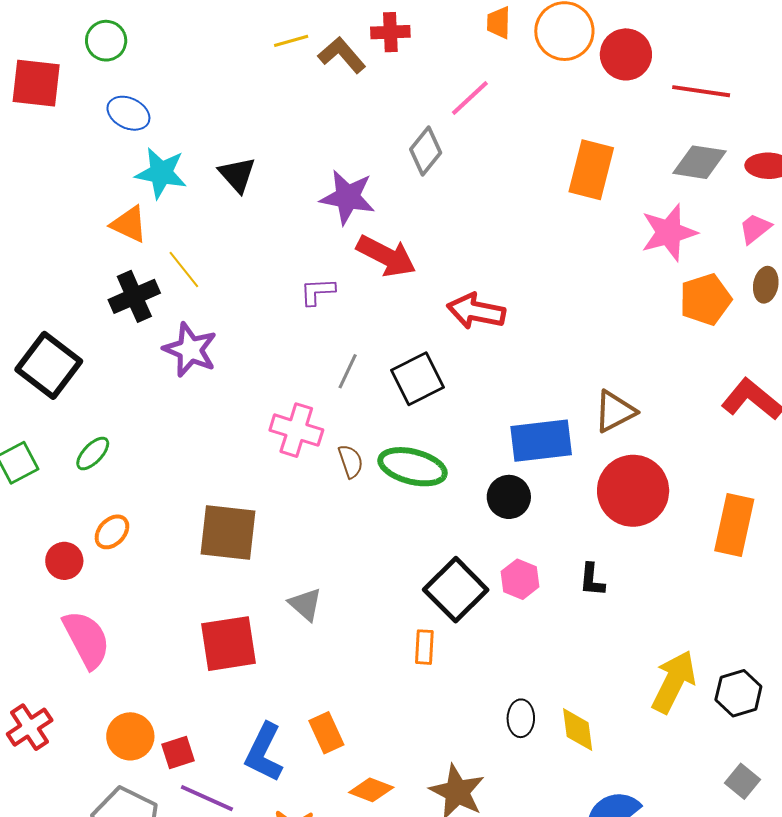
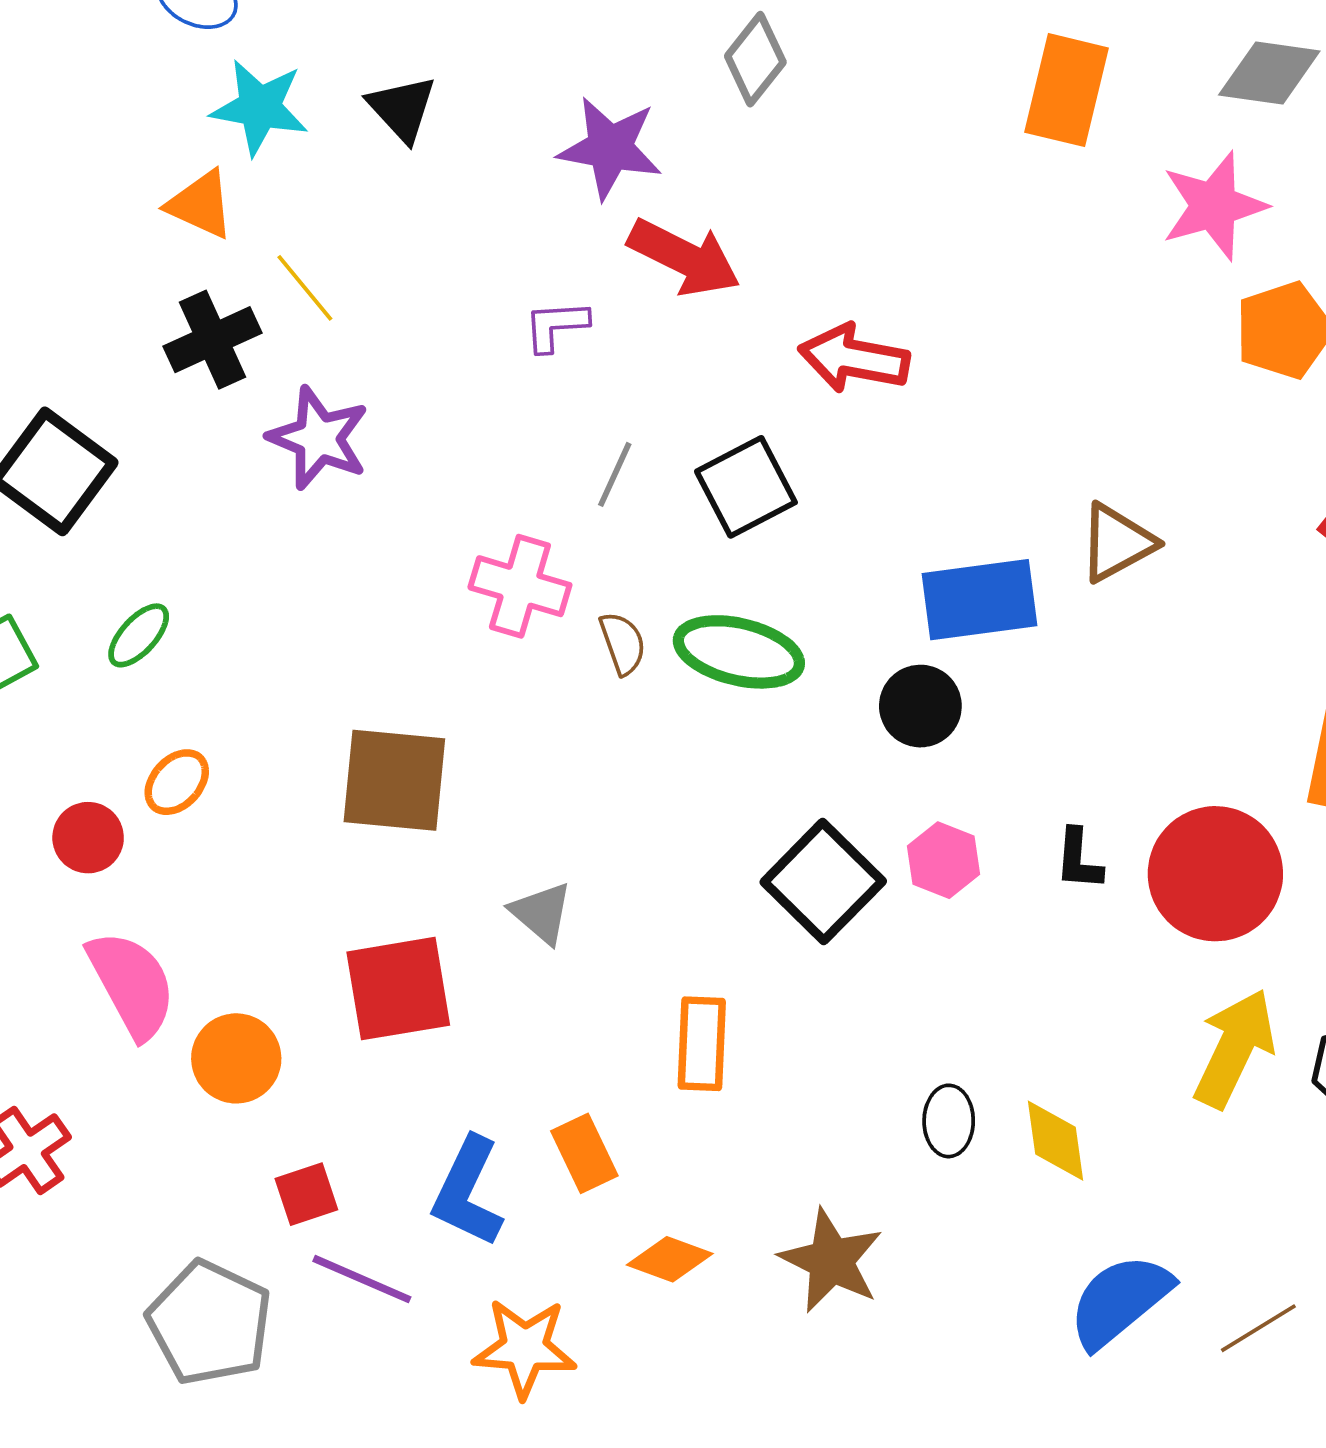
red circle: (633, 491) -> (1215, 874), moved
orange rectangle: (424, 647) -> (702, 1044), moved, size x1.4
orange circle: (130, 736) -> (236, 1058), moved

